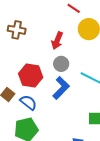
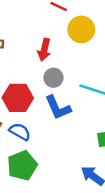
blue L-shape: (61, 88) -> (58, 108), turned 120

